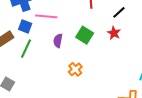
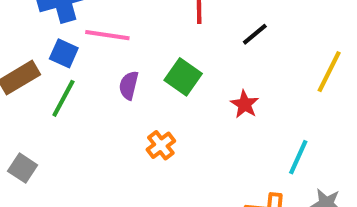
red star: (114, 33) -> (245, 104), moved

